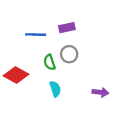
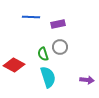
blue line: (36, 35) -> (31, 17), moved
cyan semicircle: (55, 89) -> (48, 77), size x1.5

